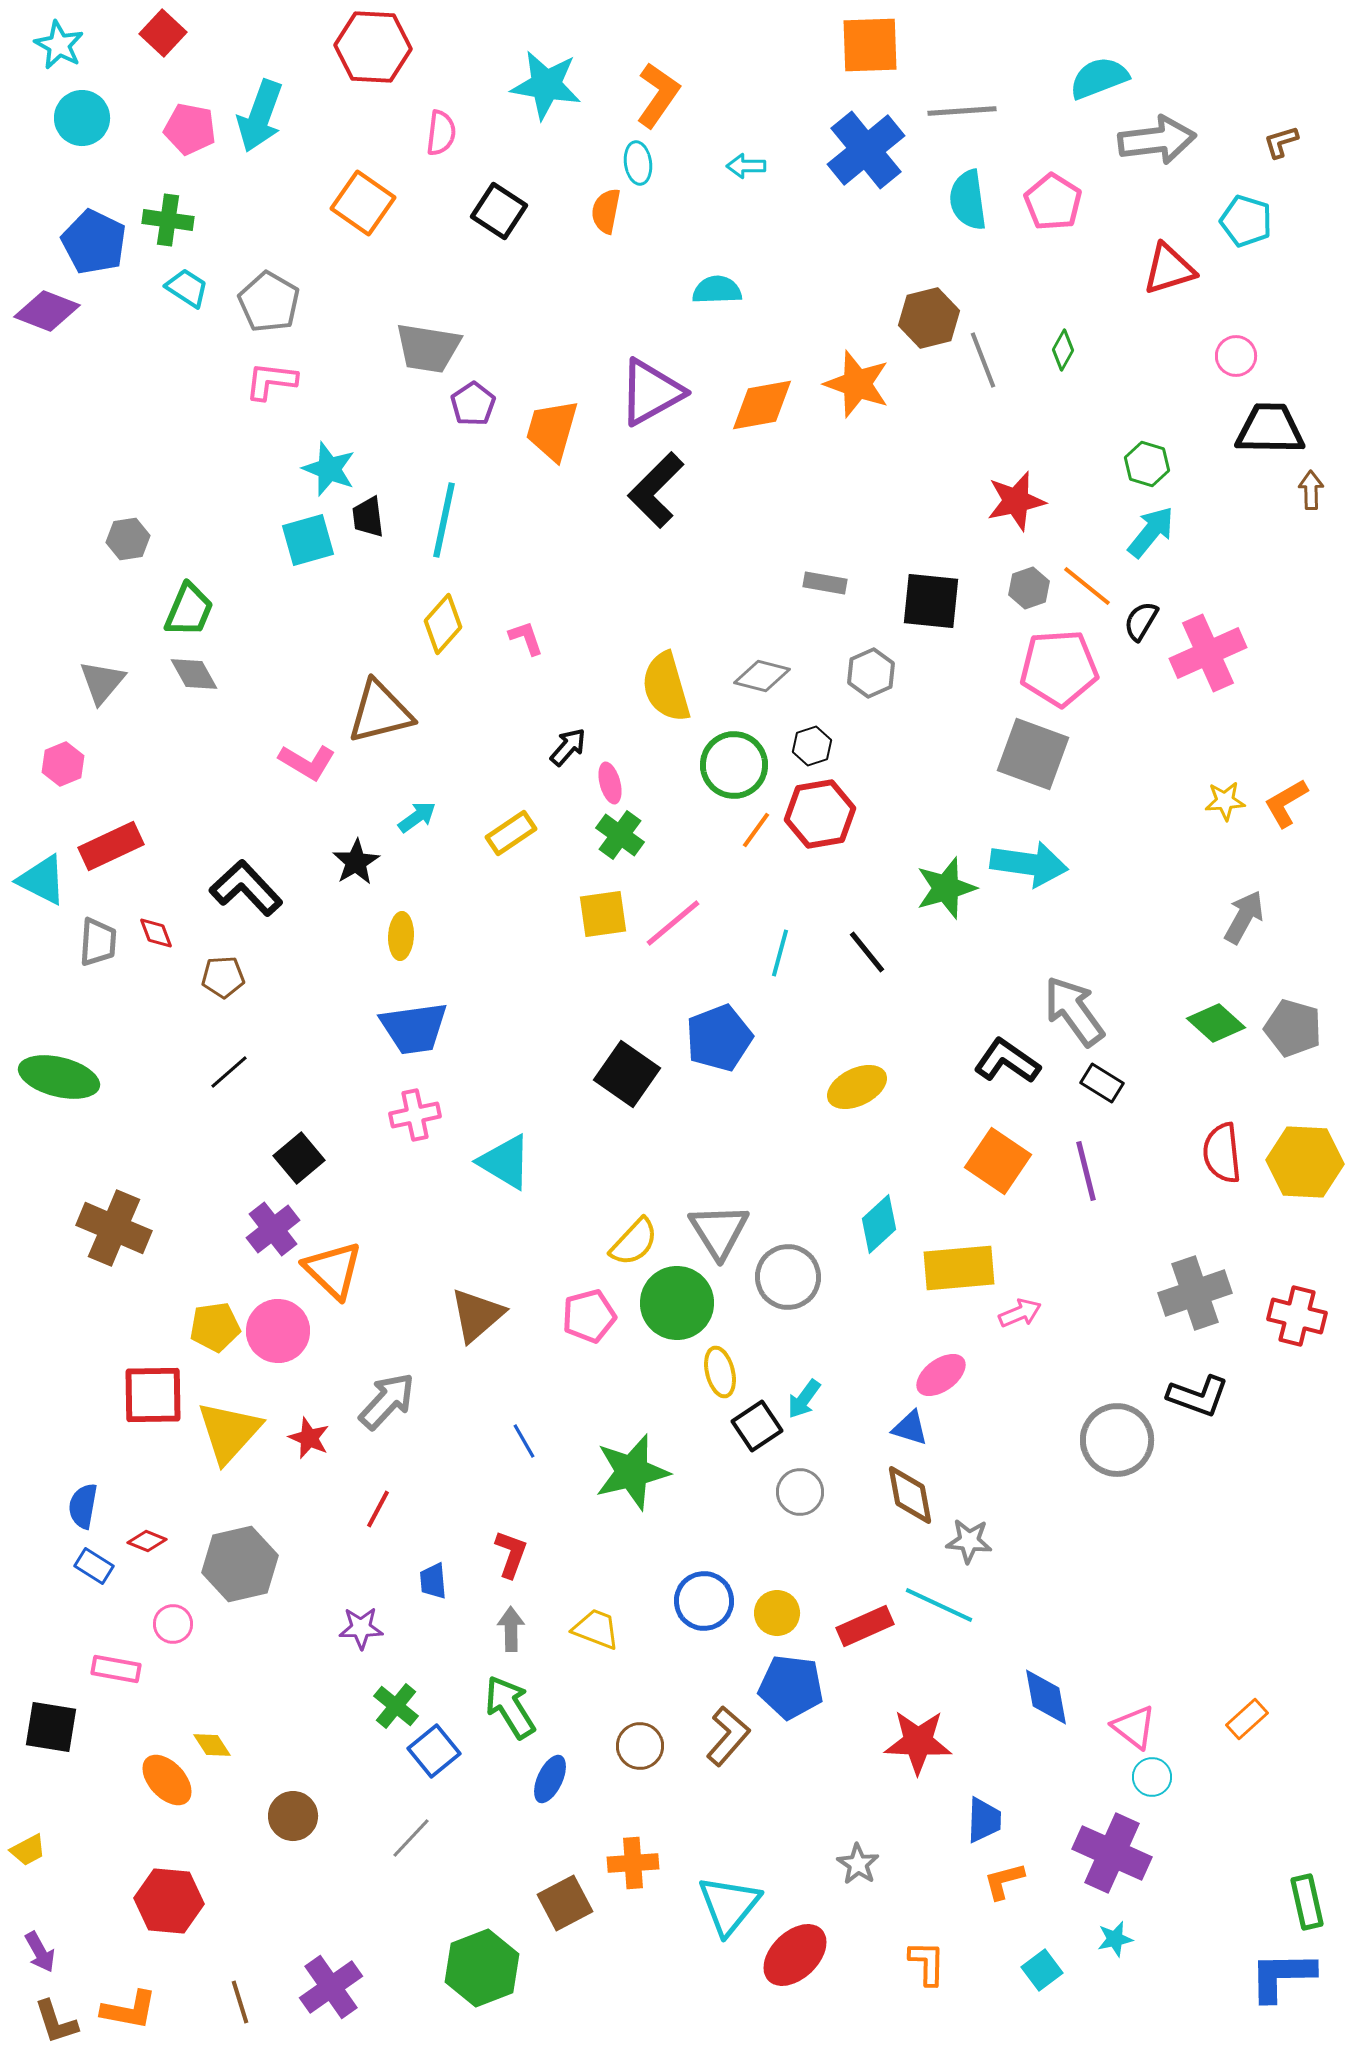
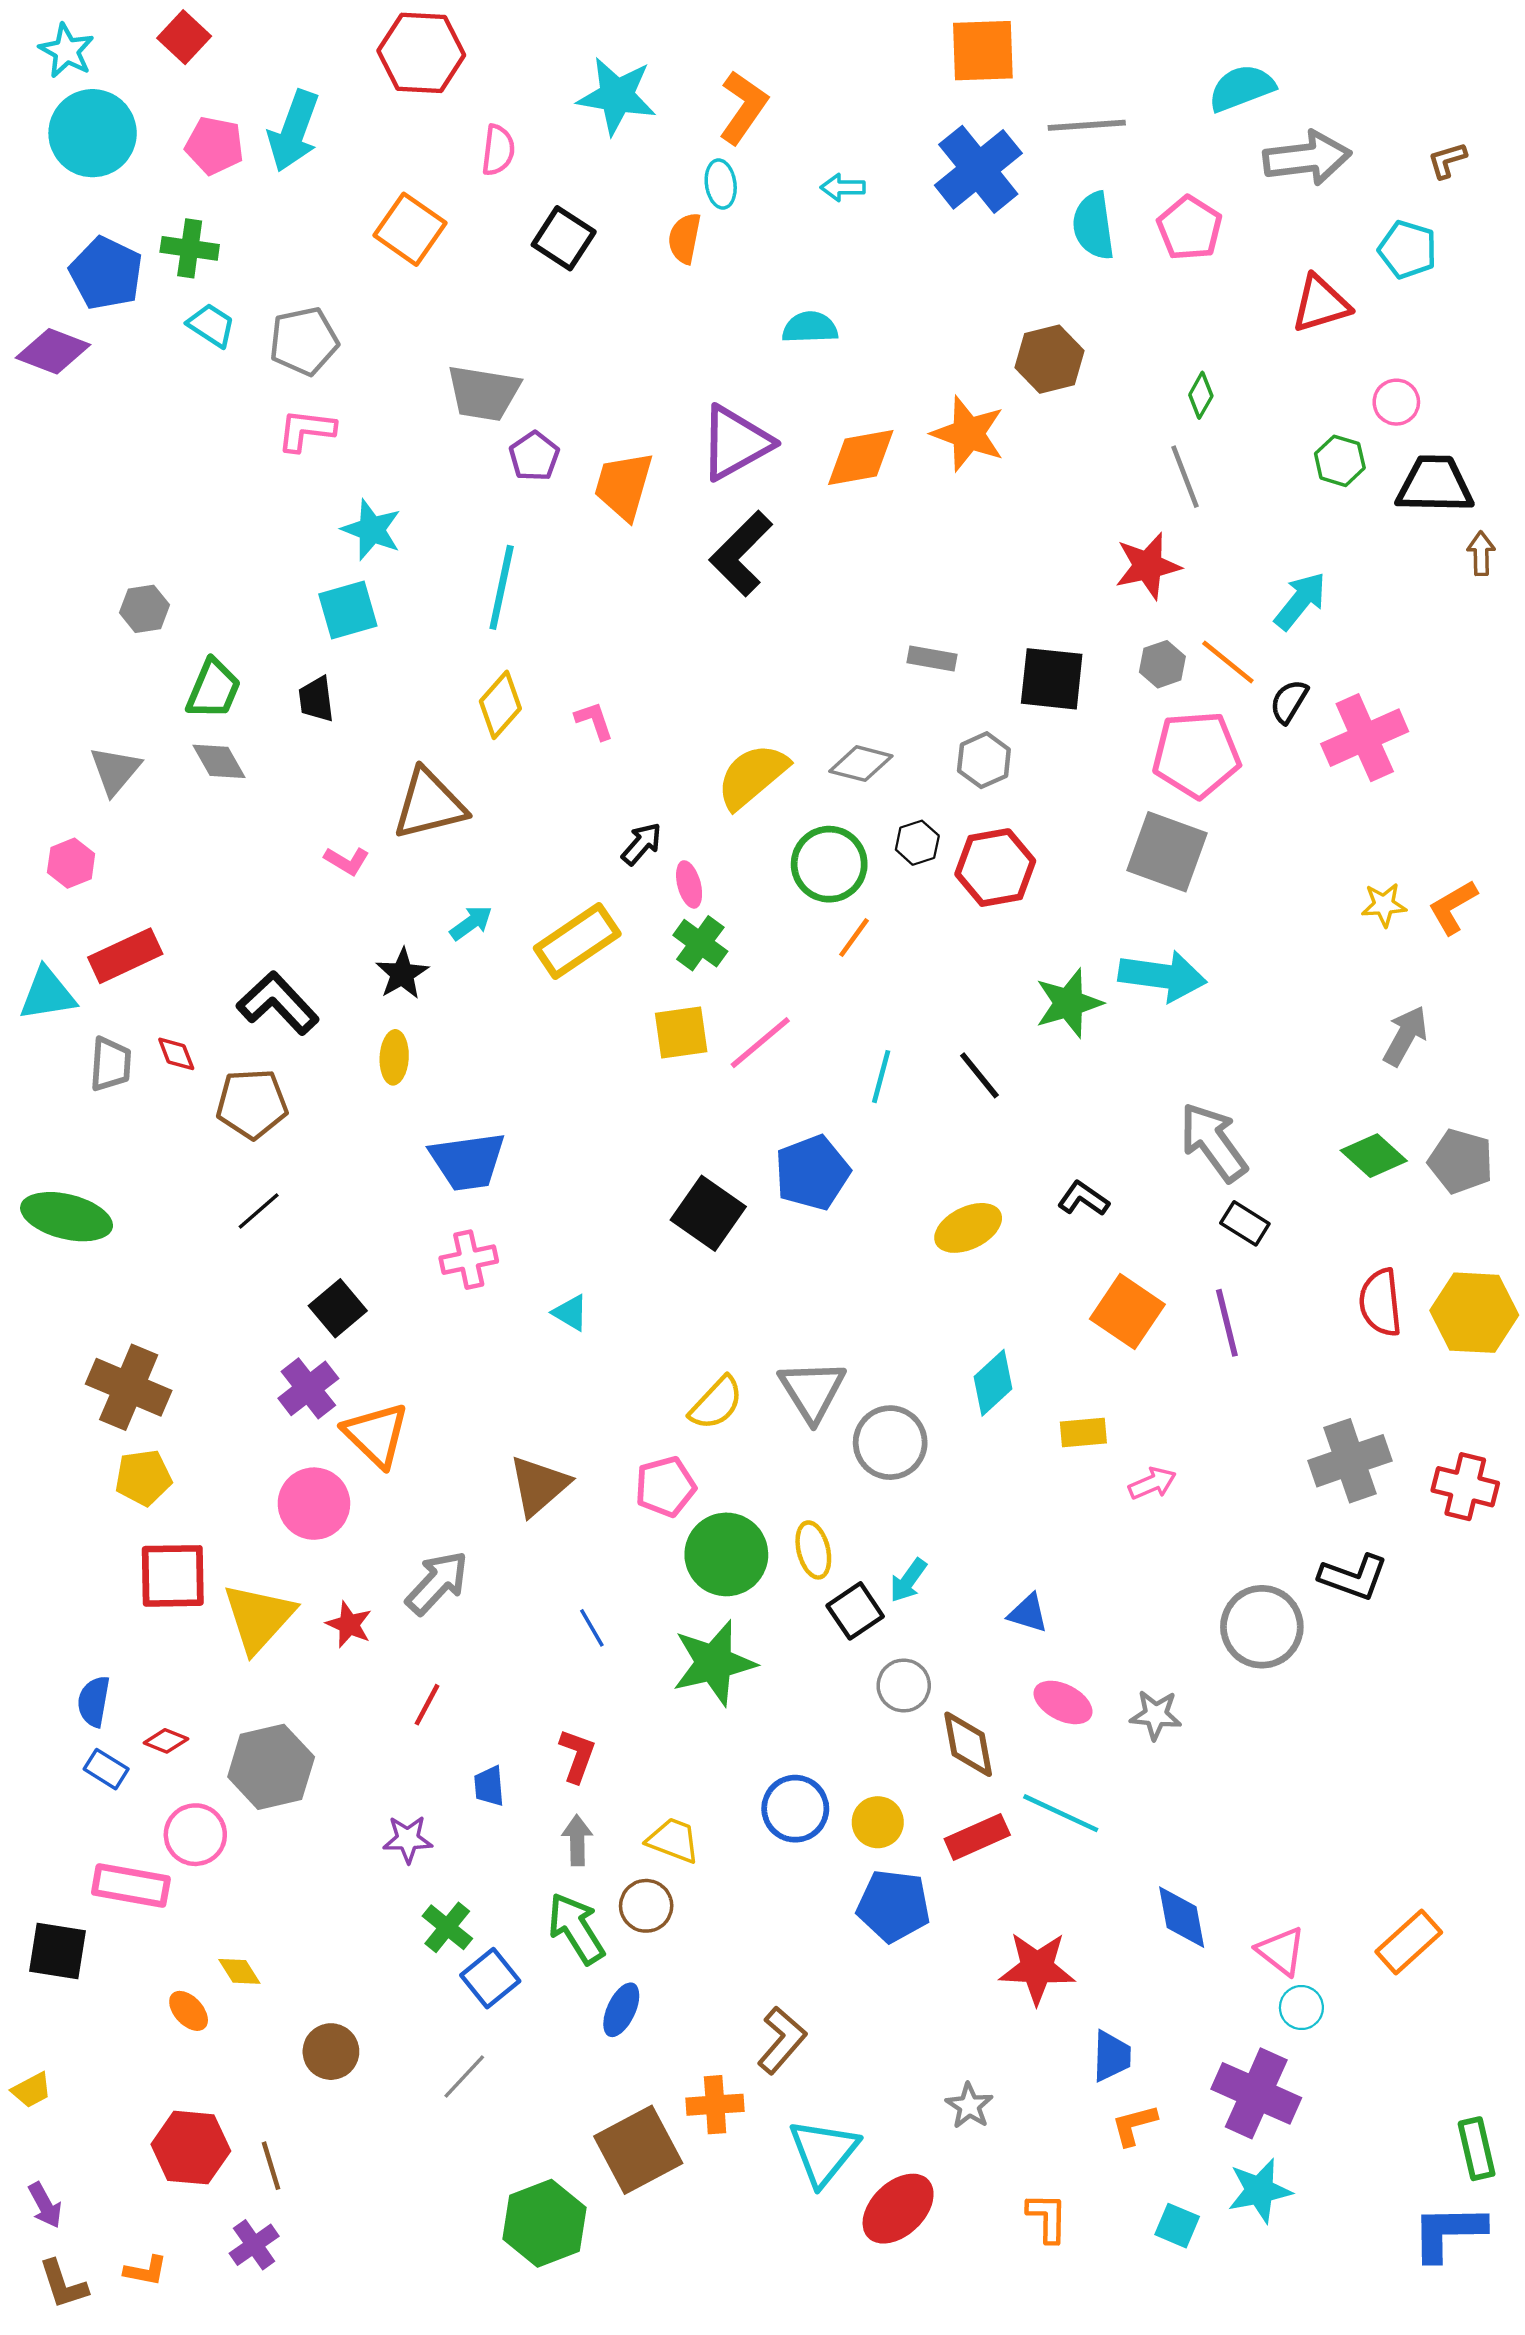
cyan circle: (82, 118) -> (93, 133), size x1.4
gray pentagon: (269, 302) -> (304, 341), turned 30
gray line: (983, 360) -> (1185, 477), moved
green hexagon: (1147, 464) -> (1340, 461), moved
black trapezoid: (368, 517) -> (316, 699), moved
yellow semicircle: (666, 687) -> (752, 776), turned 66
pink L-shape: (307, 762) -> (347, 861), size x0.7
red hexagon: (820, 814) -> (995, 868), moved
yellow rectangle: (511, 833) -> (577, 941), size x1.5
cyan triangle: (42, 880) -> (47, 994), turned -36
yellow ellipse: (401, 936) -> (394, 1057), moved
brown pentagon: (223, 977) -> (252, 1104), size x1.5
black L-shape: (1007, 1061) -> (1083, 1199), moved, size x0.7
cyan triangle: (505, 1162) -> (570, 1313), size x0.6
yellow rectangle: (959, 1268) -> (1083, 1432), size x0.6
green circle: (677, 1303) -> (726, 1554), moved
yellow pentagon: (215, 1327) -> (143, 1478), moved
pink ellipse: (941, 1375) -> (1063, 1702), moved, turned 63
brown diamond: (910, 1495) -> (968, 1744), moved
gray star: (969, 1541) -> (1156, 1715), moved
pink circle: (173, 1624) -> (195, 1835), size x1.4
pink rectangle: (116, 1669) -> (131, 1885), size x1.4
orange rectangle: (1247, 1719) -> (1409, 1942), size x1.4
brown L-shape: (728, 1736) -> (782, 2040), moved
brown circle: (640, 1746) -> (646, 1906), moved
orange ellipse: (167, 1780) -> (189, 2011), size x0.7
brown square: (565, 1903) -> (638, 2150), size x1.4
cyan star: (1115, 1939) -> (1260, 2191), size x1.6
cyan square: (1042, 1970) -> (1177, 2226), turned -30
purple cross: (331, 1987) -> (254, 2245), moved, size x0.7
brown line: (240, 2002) -> (271, 2166), moved
orange L-shape: (129, 2010) -> (146, 2271), size x0.7

